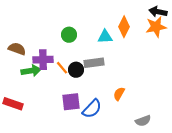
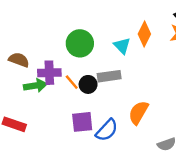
green circle: (69, 35) -> (80, 43), size x1.5
cyan triangle: (105, 37) -> (122, 46), turned 49
orange semicircle: (119, 94) -> (138, 113), size x1.5

